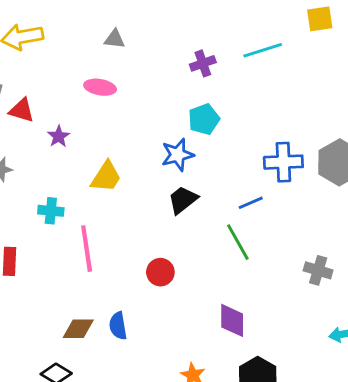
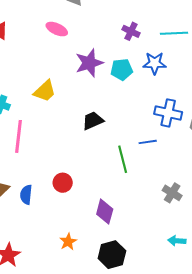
purple cross: (203, 63) -> (131, 31), turned 30
purple star: (59, 136) -> (89, 63), moved, size x1.8
blue star: (178, 155) -> (155, 63), moved
blue line: (251, 203) -> (148, 142), moved
red circle: (160, 272) -> (63, 183), moved

